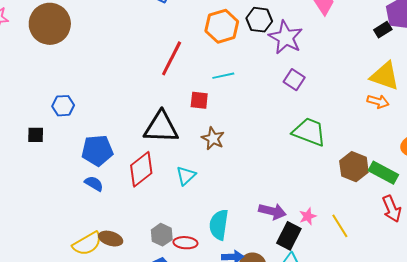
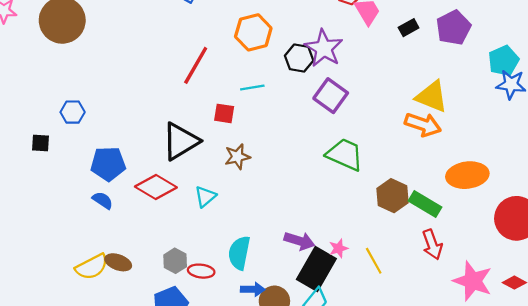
black hexagon: (259, 20) -> (299, 58), moved
black rectangle: (383, 30) -> (409, 28), moved
purple square: (294, 80) -> (331, 96), size x1.4
orange arrow: (378, 102) -> (423, 125), size x1.5
black triangle: (161, 127) -> (180, 141), turned -36
brown star: (213, 138) -> (237, 157), turned 30
red diamond: (141, 169) -> (156, 187), turned 66
black rectangle: (289, 236) -> (316, 269), size x1.4

